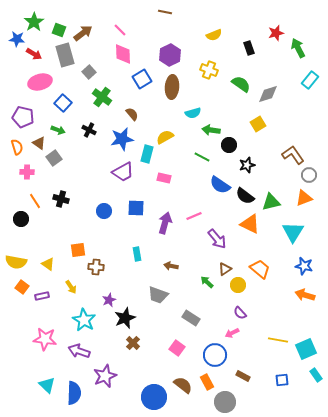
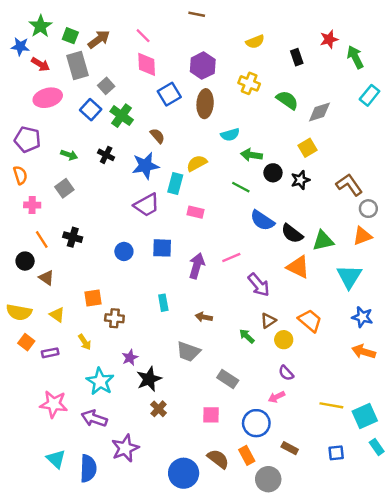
blue square: (63, 103) -> (91, 110), moved
brown triangle: (39, 143) -> (46, 278), moved
black star: (247, 165) -> (300, 180), moved
pink square: (177, 348) -> (211, 415), turned -35

